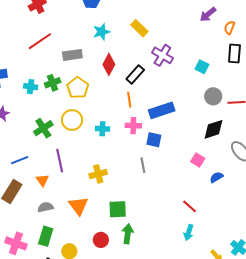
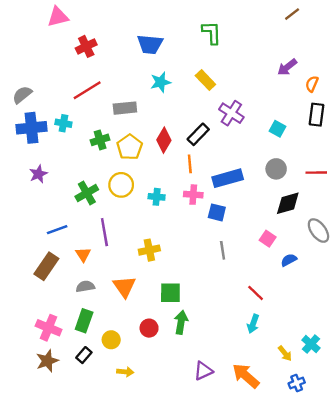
red diamond: (109, 64) -> (164, 140), moved
cyan cross: (31, 87) -> (63, 123), moved
gray circle: (213, 96) -> (276, 169), moved
gray line: (143, 165) -> (223, 250), moved

